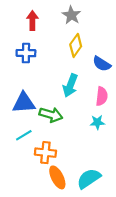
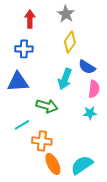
blue semicircle: (102, 64) -> (87, 67), moved
blue triangle: (24, 103) -> (18, 82), moved

